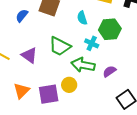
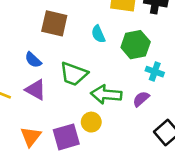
blue semicircle: (22, 16) -> (33, 60), moved, turned -80
cyan cross: (92, 43) -> (155, 72), moved

